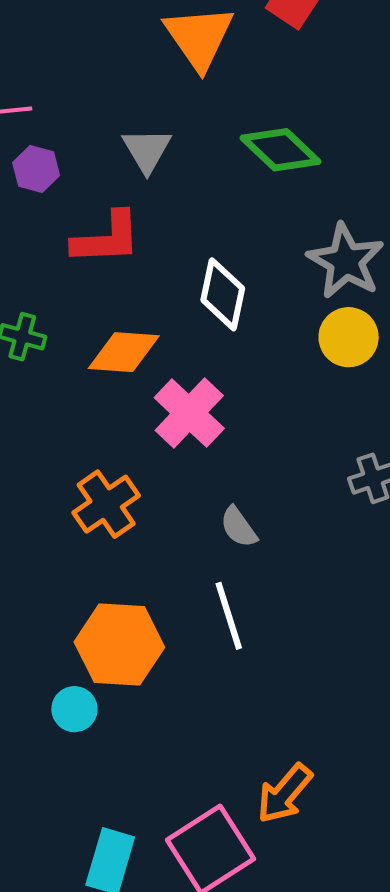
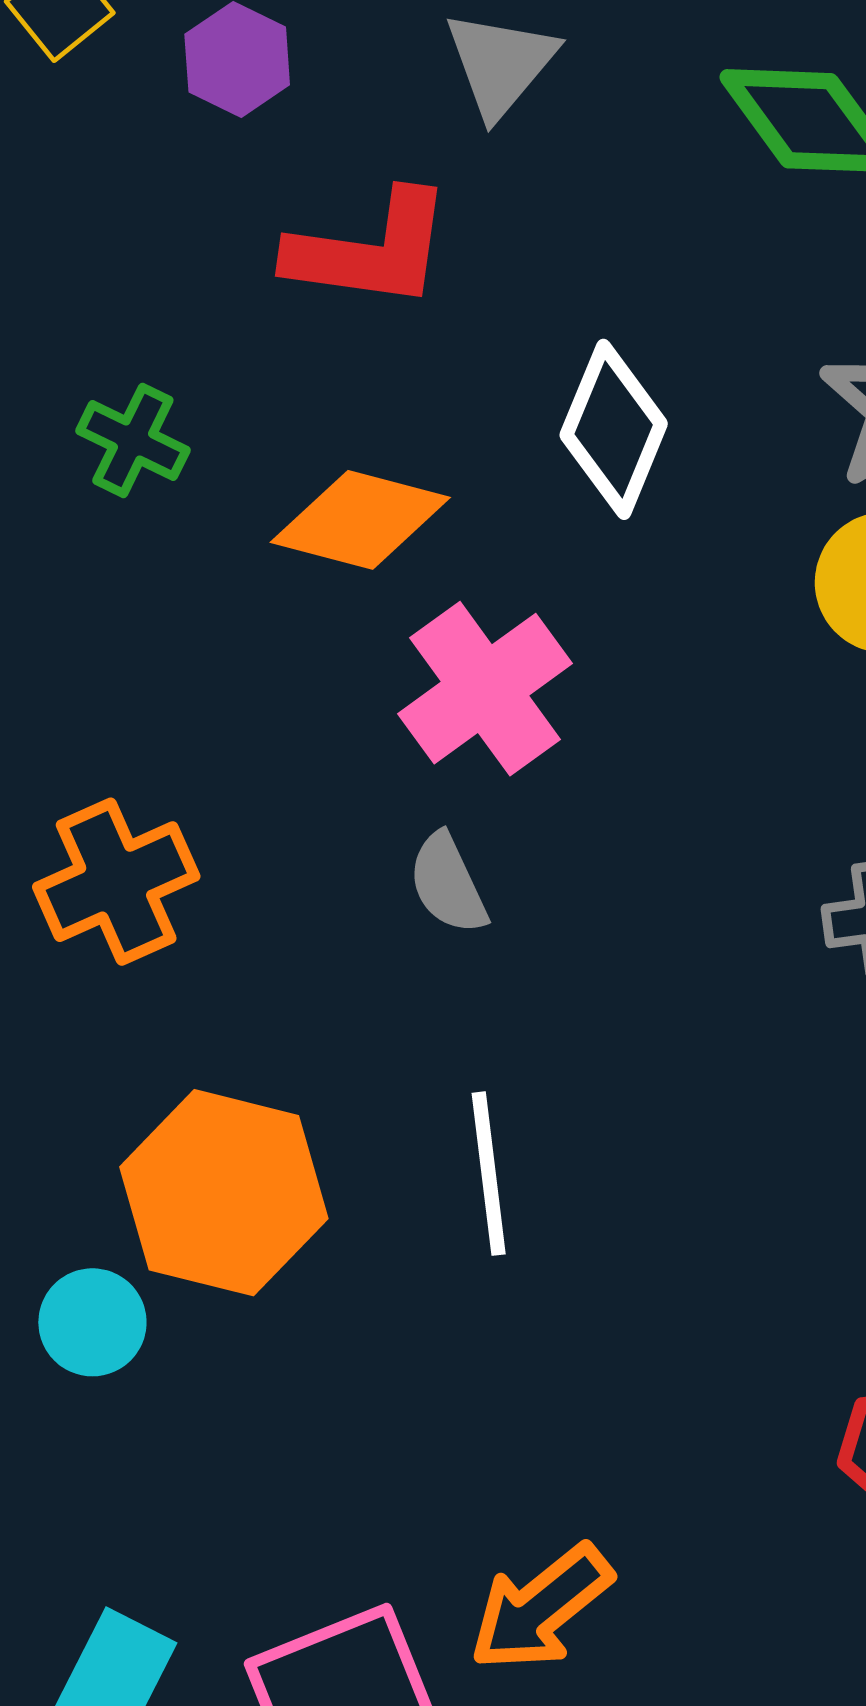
orange cross: (106, 504) -> (116, 882), moved
gray semicircle: (239, 527) -> (448, 884), moved

